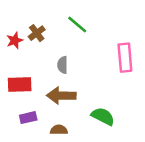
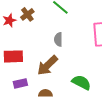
gray semicircle: (62, 65) -> (58, 39), moved
brown arrow: (61, 96) -> (47, 65), turned -45

